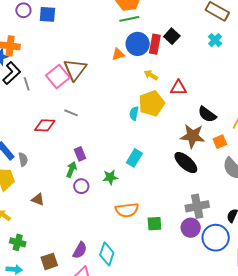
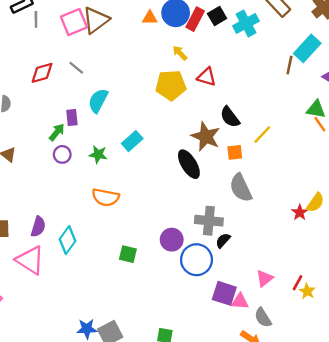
cyan cross: (215, 40) -> (246, 23), moved, size x1.5
cyan semicircle: (134, 113) -> (98, 101), moved, size x1.5
red diamond: (45, 125) -> (42, 73), turned -35
gray cross: (197, 206) -> (209, 221), moved
green square: (154, 224) -> (128, 254), moved
purple semicircle: (80, 250) -> (38, 227), turned -30

